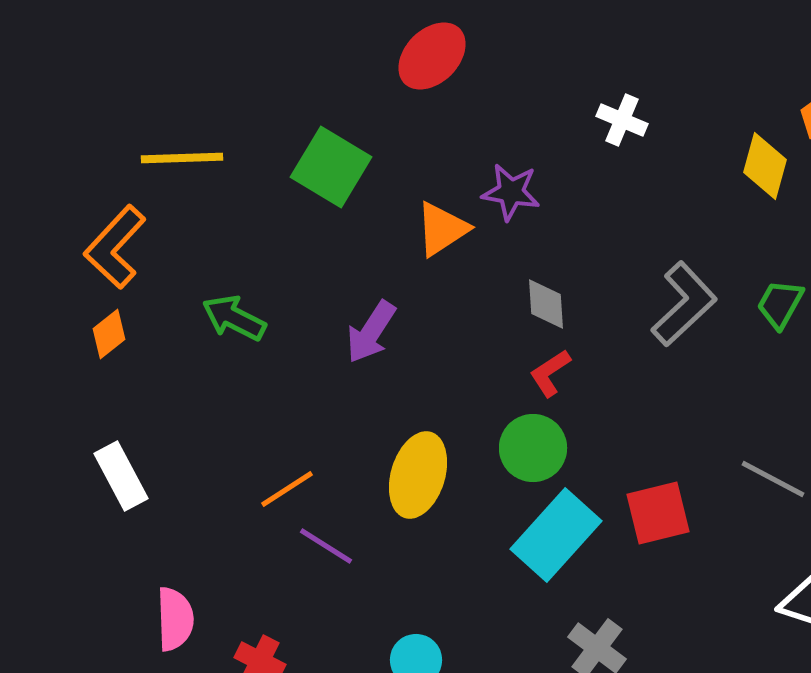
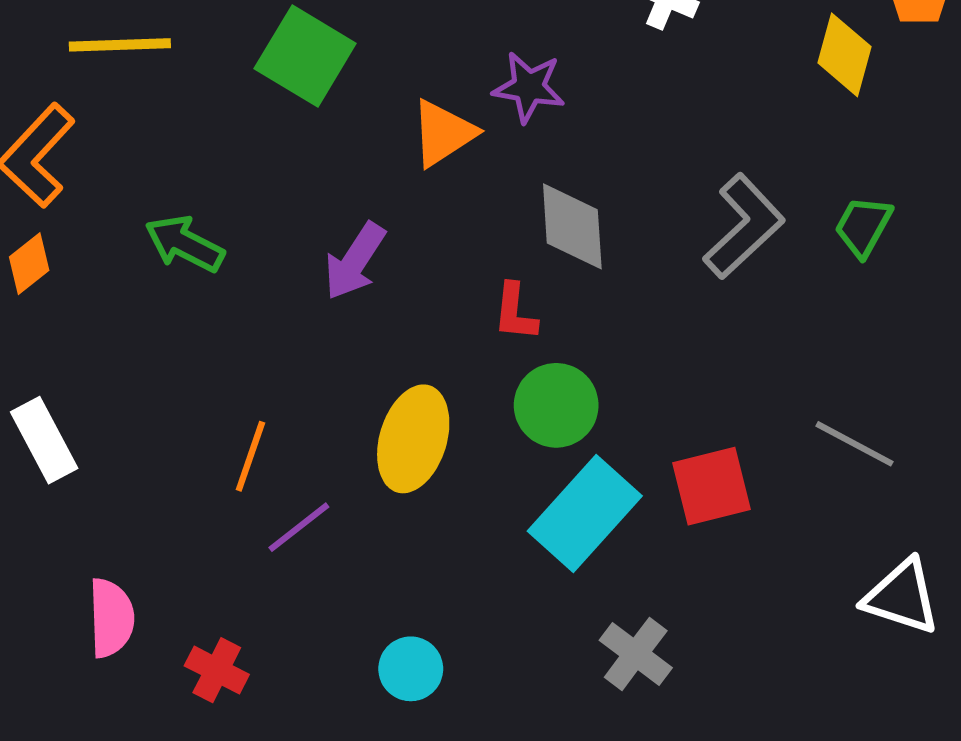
gray diamond: (546, 304) -> (572, 226), size x1.4
red L-shape: (550, 373) -> (515, 312), moved, turned -51
orange line: (287, 489) -> (250, 456), turned -38
purple line: (326, 546) -> (299, 527), turned -70

